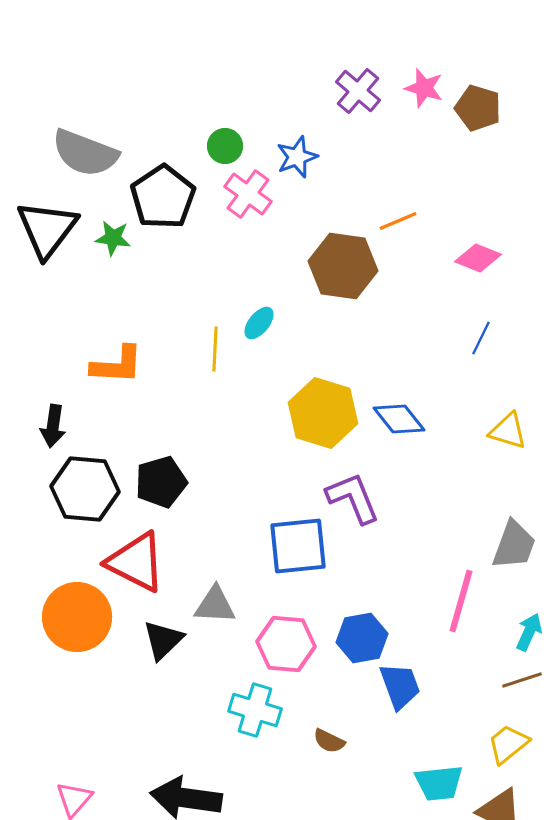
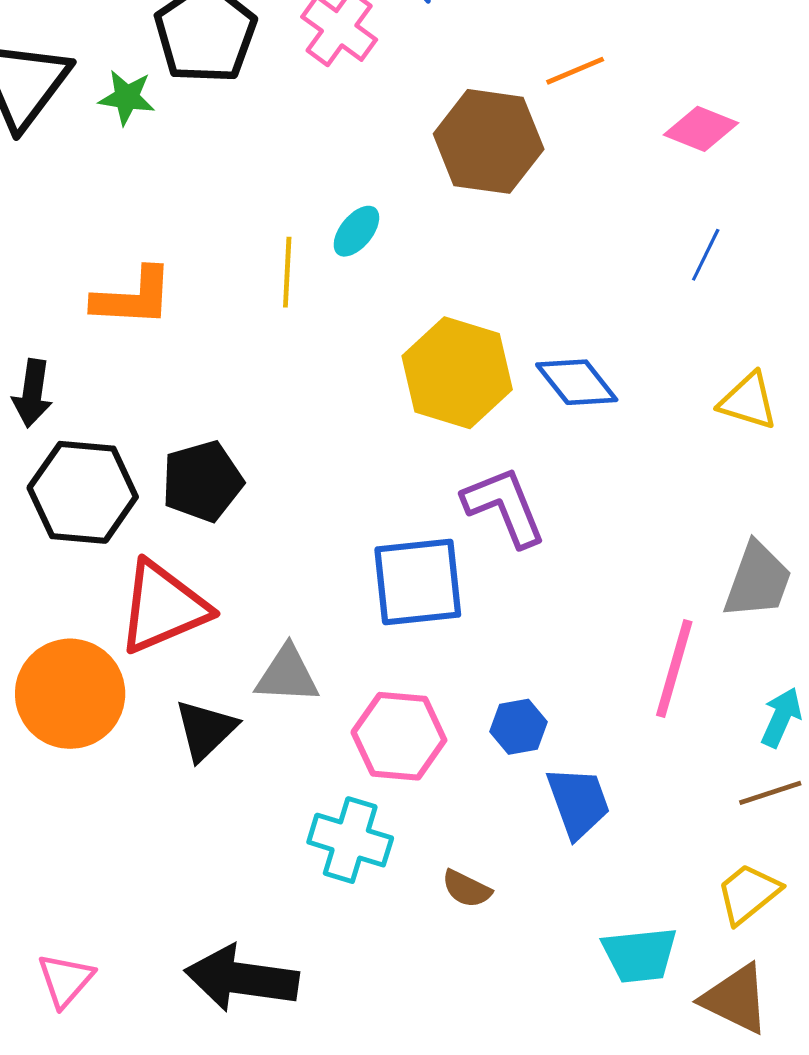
red triangle: (136, 562) -> (163, 607), turned -50
blue hexagon: (362, 638) -> (519, 727), size x0.7

